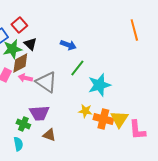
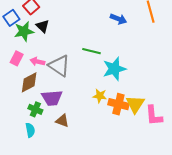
blue arrow: (68, 45) -> (118, 19), moved
brown diamond: (20, 63) -> (29, 82), moved
green line: (77, 68) -> (91, 51), turned 66

